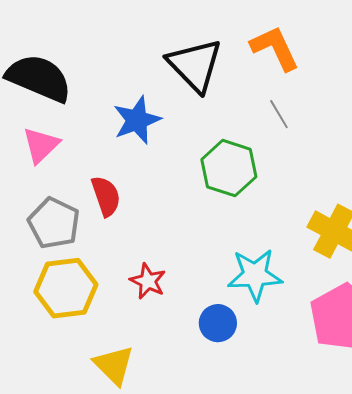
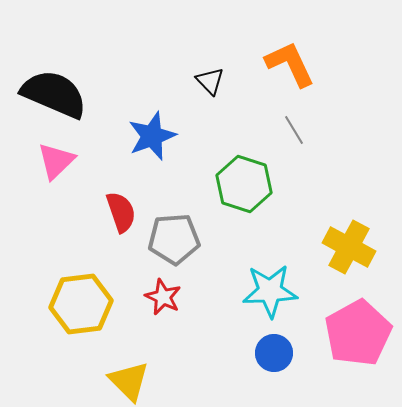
black triangle: (195, 65) -> (210, 81), size x0.5
gray pentagon: (54, 223) -> (174, 239), moved, turned -30
blue circle: (218, 323) -> (274, 353), moved

